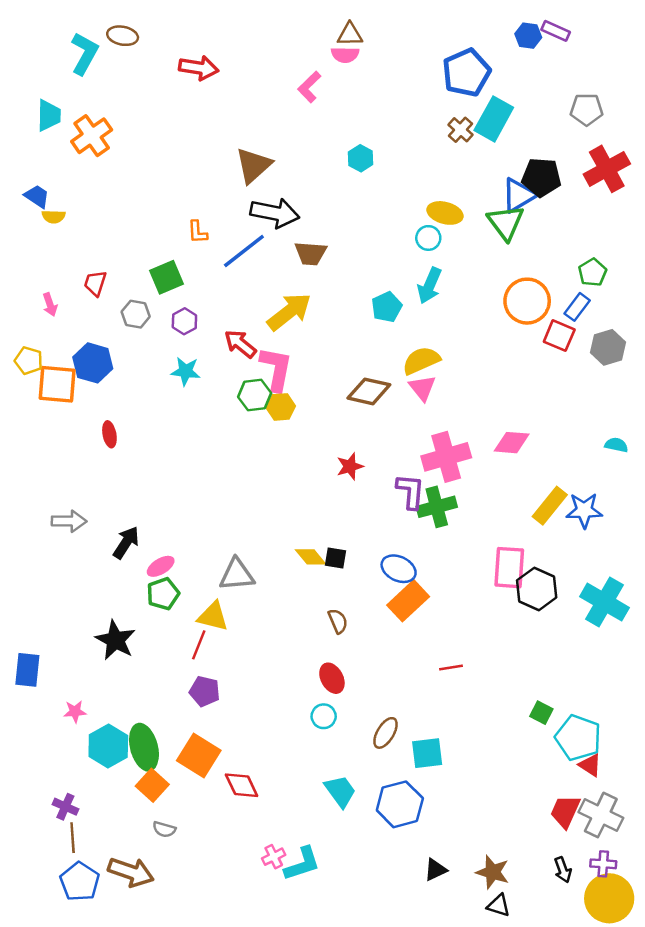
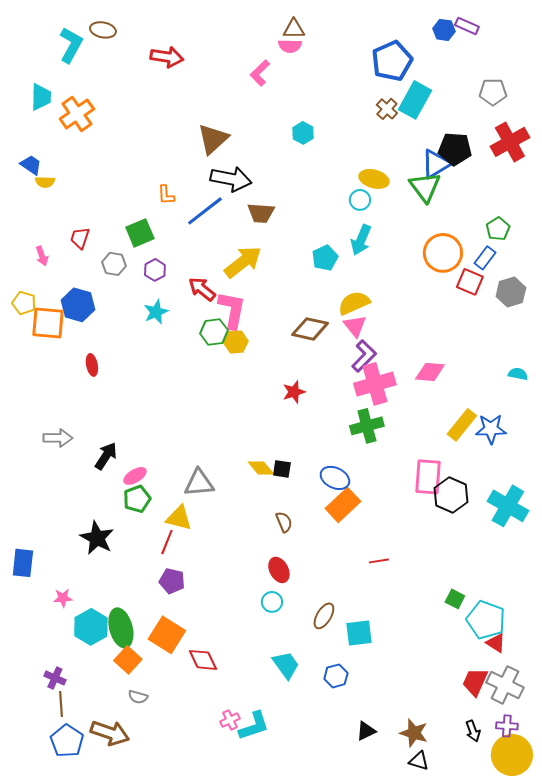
cyan star: (186, 371) -> (156, 312), turned -30
purple L-shape: (410, 491) -> (364, 356), moved, turned 40
blue hexagon: (400, 804) -> (336, 676), size x0.6

